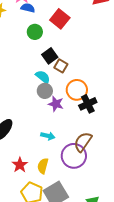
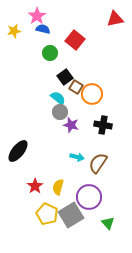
orange circle: (77, 90) -> (92, 94), moved
black cross: (88, 104) -> (103, 125), turned 36
cyan arrow: (48, 136) -> (77, 157), moved
purple circle: (74, 156) -> (89, 197), moved

